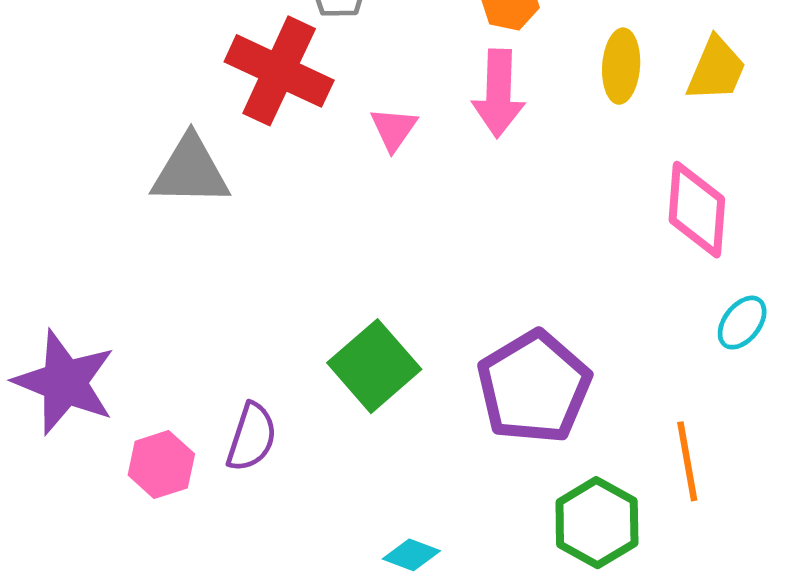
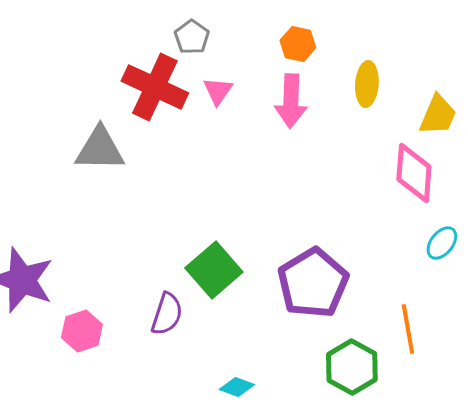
yellow trapezoid: (716, 69) -> (438, 115), moved
pink triangle: (394, 129) -> (218, 91), moved
purple semicircle: (252, 437) -> (167, 314), moved

